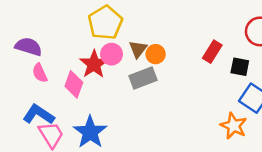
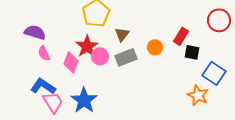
pink circle: (112, 54) -> (100, 56), moved
orange circle: (156, 54) -> (155, 47), moved
black square: (240, 67) -> (192, 52), moved

